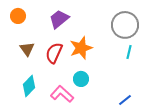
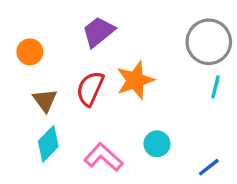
orange circle: (18, 16) -> (30, 52), moved
brown triangle: (27, 49) -> (45, 100), moved
cyan circle: (81, 79) -> (157, 144), moved

